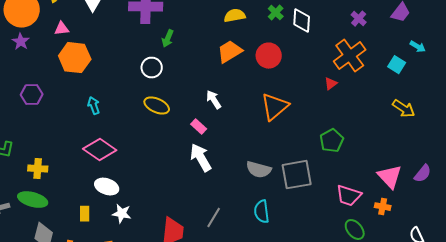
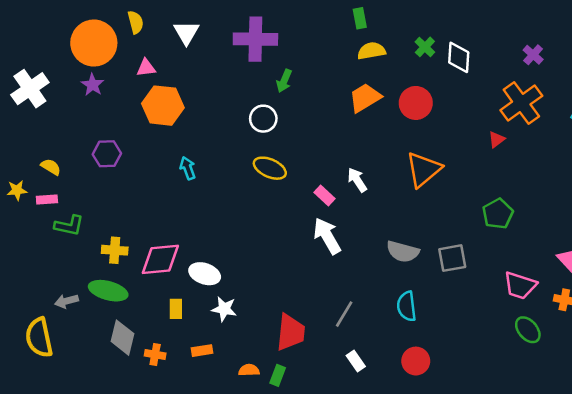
white arrow: (214, 100) -> (357, 180), moved
pink diamond: (100, 150) -> (160, 259), moved, turned -40
gray square: (297, 175) -> (452, 258), size x0.7

